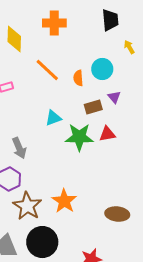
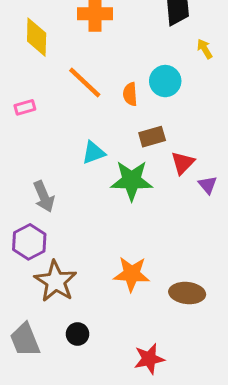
purple triangle: (114, 97) -> (208, 185), moved
red triangle: (107, 134) -> (183, 163), moved, turned -36
orange star: (64, 201) -> (132, 274), moved, turned -30
black circle: (42, 242) -> (77, 334), size x0.5

